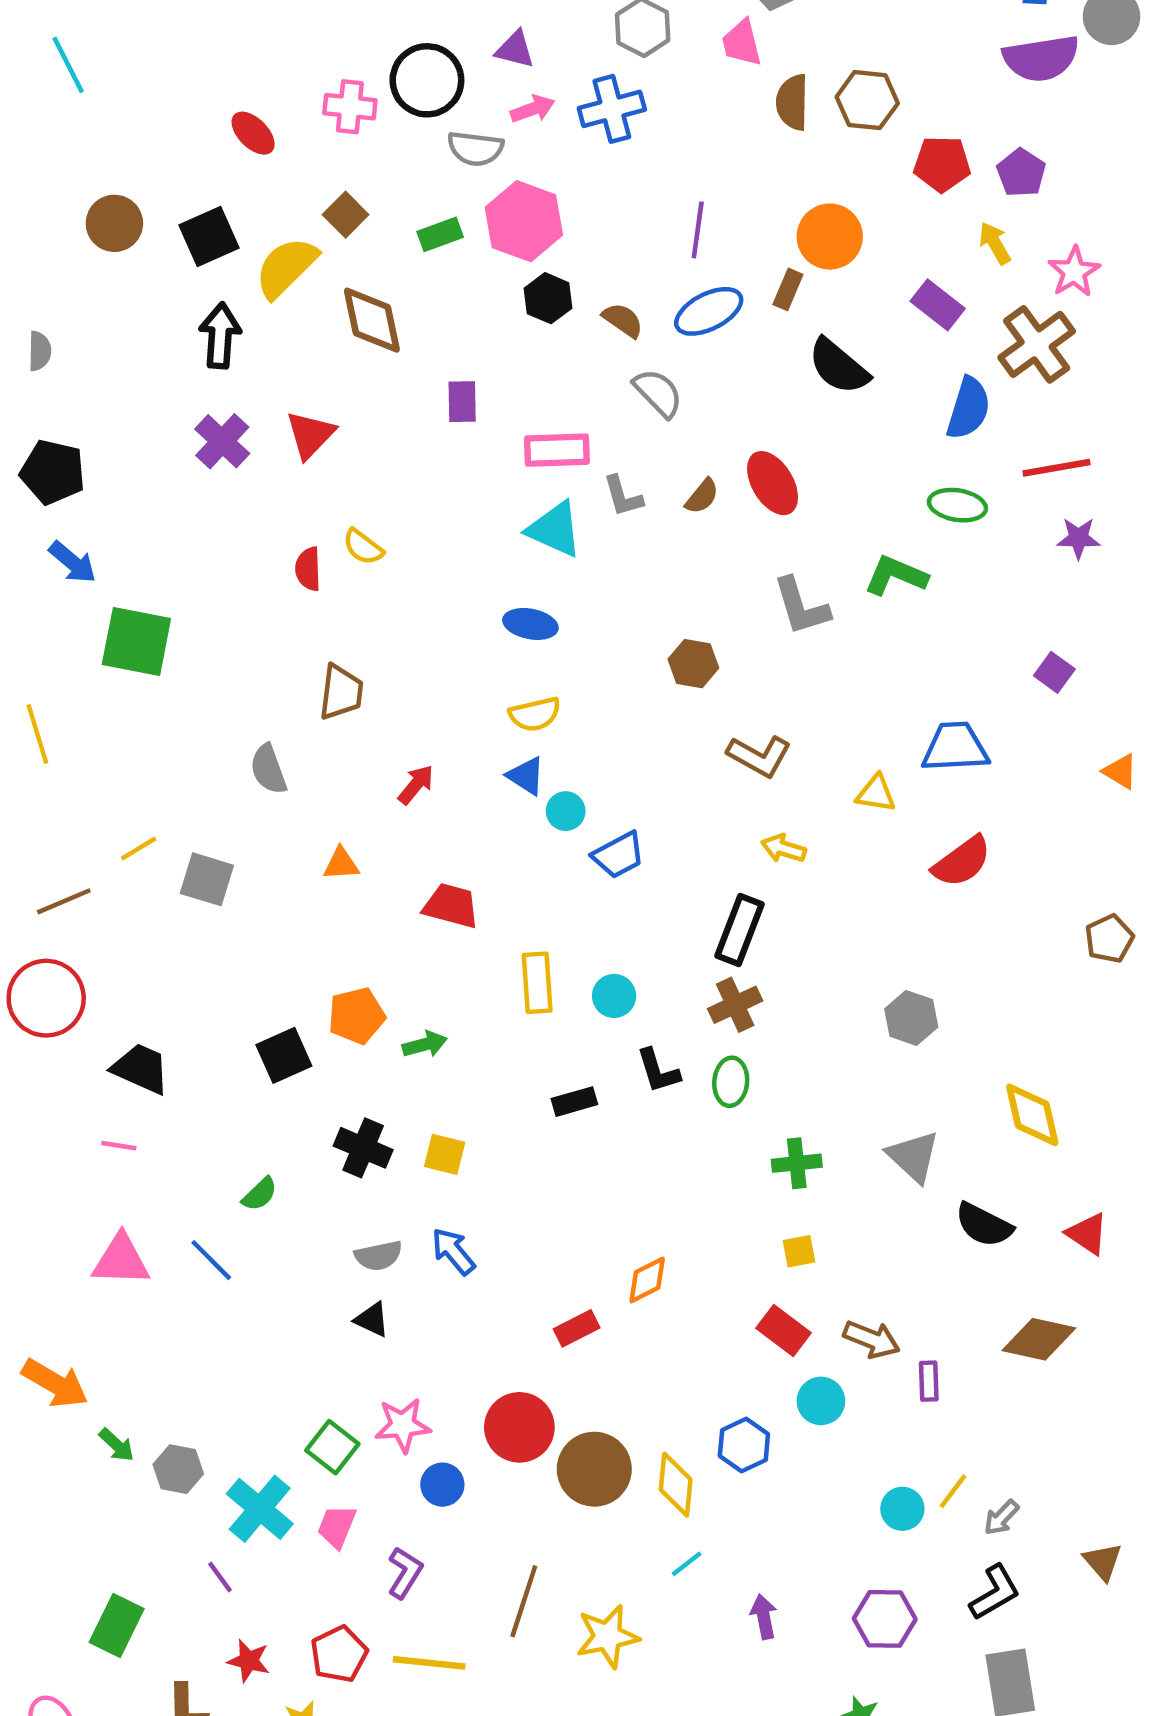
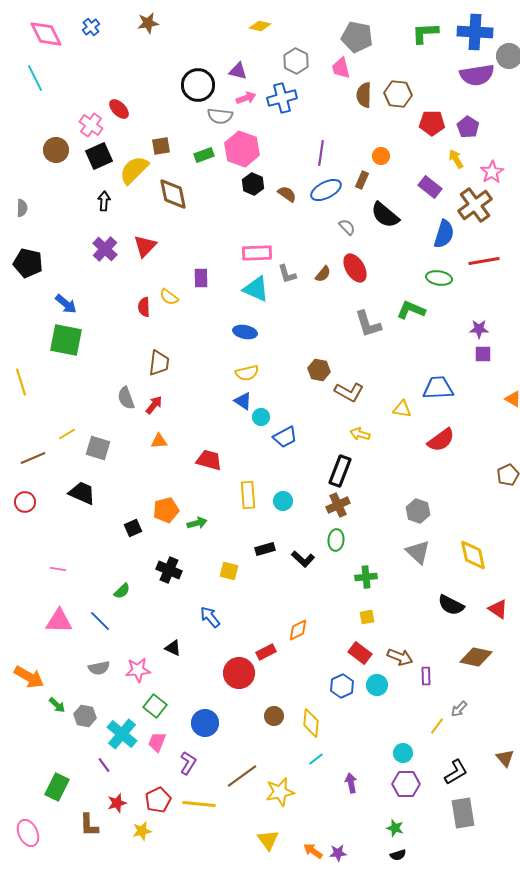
pink cross: (350, 107) -> (91, 125), moved, turned 30
brown square: (346, 215) -> (161, 146), turned 36
orange circle: (830, 237) -> (381, 156), size x0.6
black arrow: (220, 336) -> (104, 201), size x0.7
gray semicircle: (658, 393) -> (347, 227), moved, size x0.7
purple rectangle: (462, 402) -> (201, 278), moved
purple star: (1078, 538) -> (479, 329), moved
blue arrow: (73, 562) -> (66, 304), moved
brown hexagon: (693, 664) -> (319, 370), moved
purple square: (1054, 672) -> (483, 354), turned -36
red arrow: (416, 785) -> (154, 405), moved
red circle: (46, 998) -> (25, 502), size x0.6
black square: (284, 1055) -> (133, 528), size x0.7
black trapezoid: (141, 1069) -> (82, 493), moved
black L-shape: (658, 1071) -> (303, 559), moved, turned -30
yellow square: (445, 1154) -> (229, 571), moved
gray triangle: (913, 1157) -> (418, 552), moved
gray semicircle: (379, 1256) -> (99, 668), moved
pink star: (403, 1425) -> (138, 670), moved
red circle: (519, 1427) -> (239, 673), moved
blue hexagon: (744, 1445) -> (342, 686), moved
brown circle: (594, 1469) -> (274, 716), size x0.6
blue circle: (442, 1485) -> (205, 723), size x1.4
cyan circle: (902, 1509) -> (403, 753), moved
gray arrow: (1001, 1518) -> (459, 709), moved
brown line: (524, 1601) -> (242, 776), turned 36
red star: (249, 1661) -> (117, 803), turned -30

